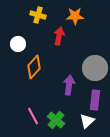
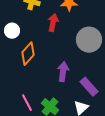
gray circle: (95, 68) -> (89, 40), moved
purple rectangle: (95, 100) -> (89, 87), turned -48

